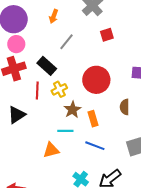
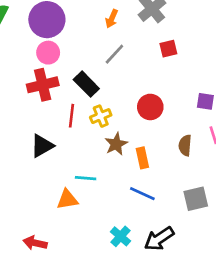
orange arrow: (54, 16) -> (112, 19), moved
red circle: (96, 80) -> (150, 107), size x0.7
cyan line: (65, 131) -> (86, 178), moved
orange triangle: (51, 150) -> (67, 199), moved

